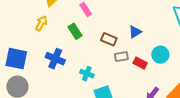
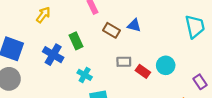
green rectangle: (75, 31) -> (76, 41), moved
blue triangle: (135, 32) -> (134, 25), moved, turned 40
brown rectangle: (109, 39) -> (112, 30), moved

